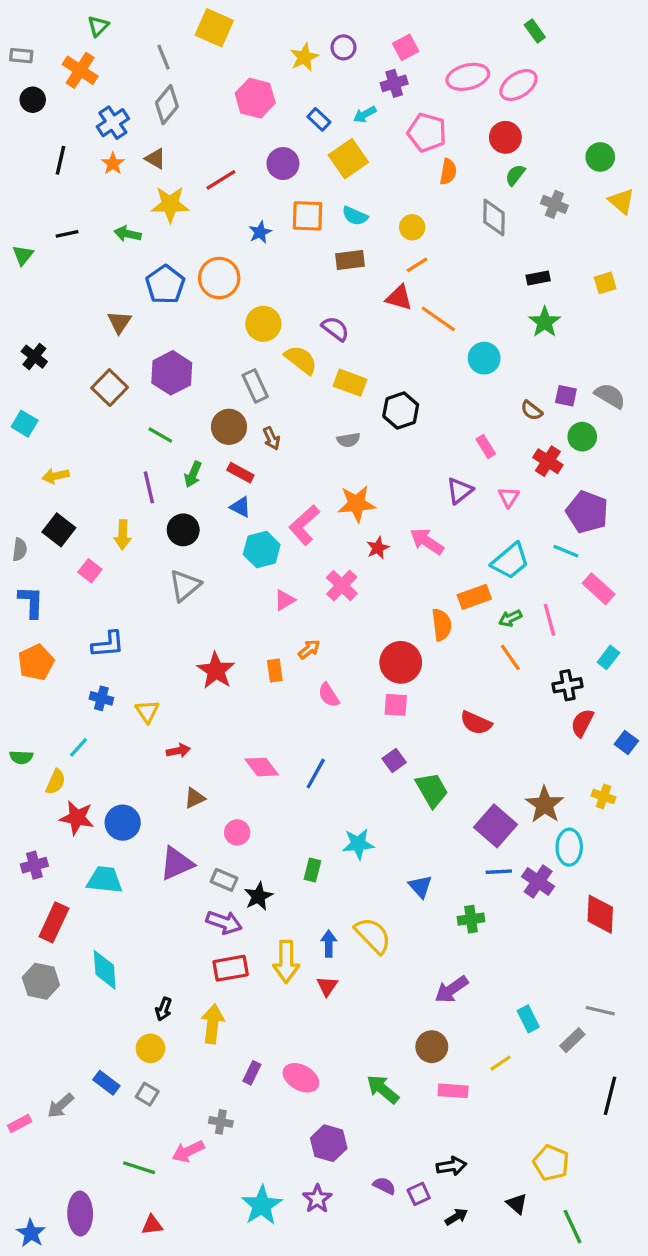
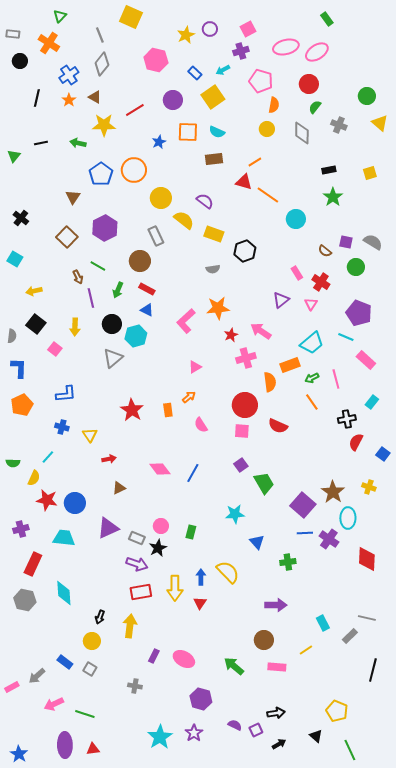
yellow circle: (412, 227) -> (267, 129), moved
brown arrow: (272, 438) -> (78, 277), moved
red cross: (548, 461) -> (321, 282), moved
cyan hexagon: (262, 549) -> (136, 336), moved
pink cross: (342, 585) -> (246, 358), moved, turned 30
pink triangle: (285, 600) -> (195, 367), moved
red semicircle: (476, 723) -> (278, 426), moved
pink circle: (237, 832) -> (161, 526), moved
cyan star: (358, 844) -> (235, 514), moved
purple arrow: (451, 989) -> (276, 605), turned -145
pink arrow: (188, 1151) -> (54, 704), moved
purple ellipse: (80, 1214) -> (65, 745), moved

